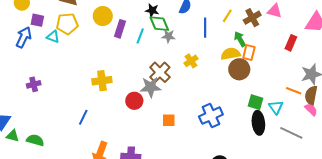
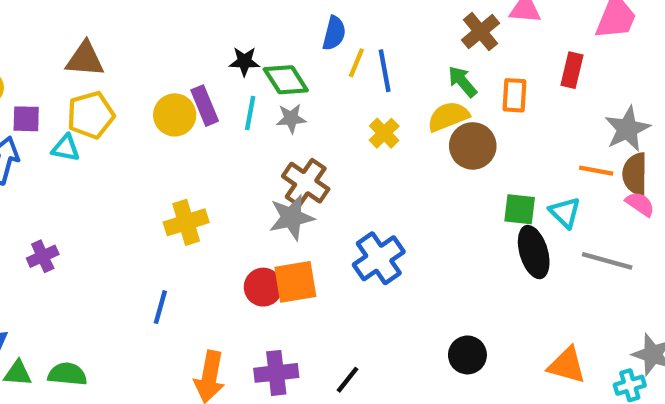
black star: (152, 10) -> (244, 61), moved
yellow circle: (103, 16) -> (175, 115), moved
yellow line: (227, 16) -> (356, 63), moved
purple rectangle: (120, 29) -> (205, 106), turned -30
gray star: (168, 36) -> (291, 118), moved
orange rectangle: (249, 53) -> (514, 95), moved
yellow cross: (191, 61) -> (384, 133), moved
red circle: (134, 101) -> (263, 287), moved
blue cross: (211, 116) -> (379, 258), moved
orange square: (169, 120) -> (295, 282), moved, size x1.5

